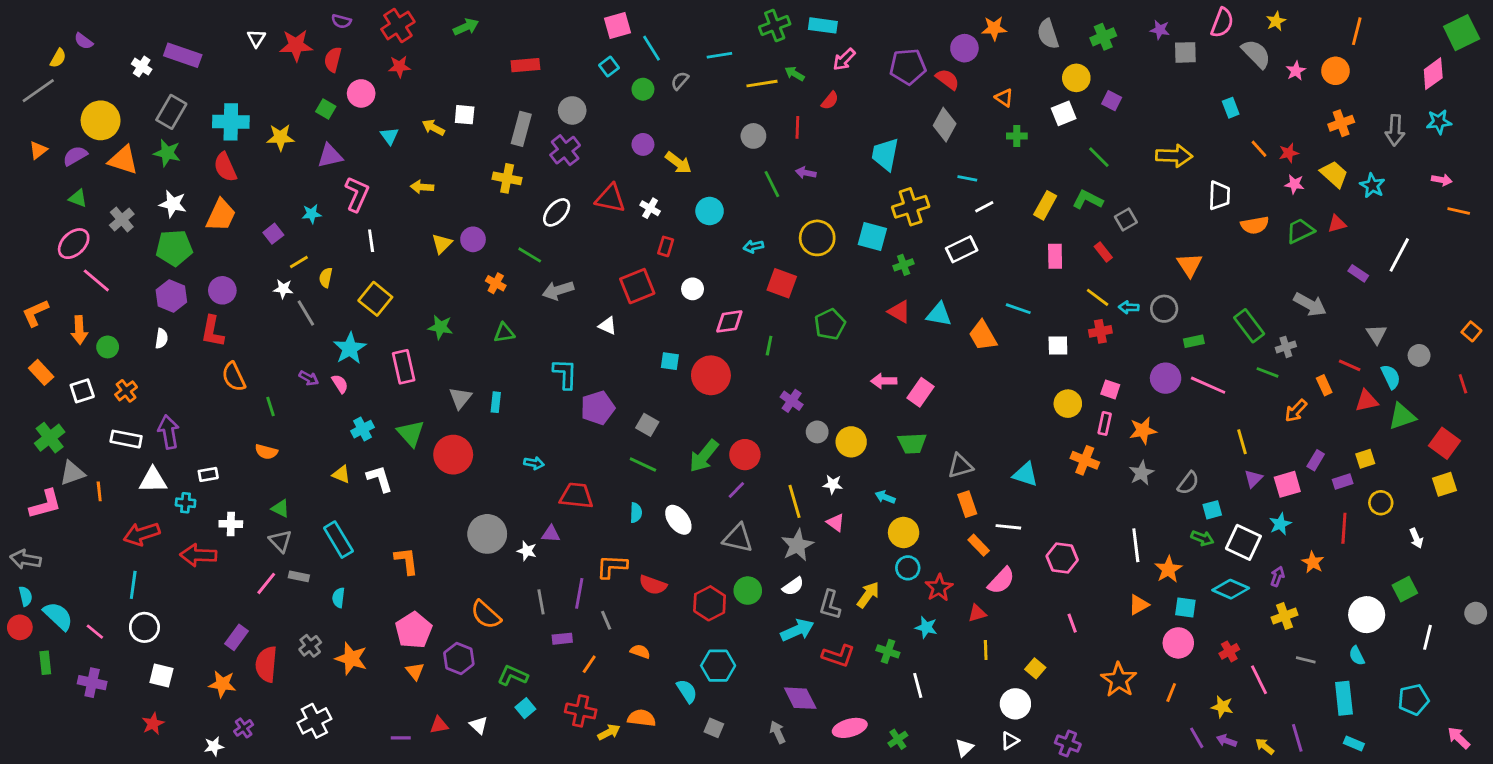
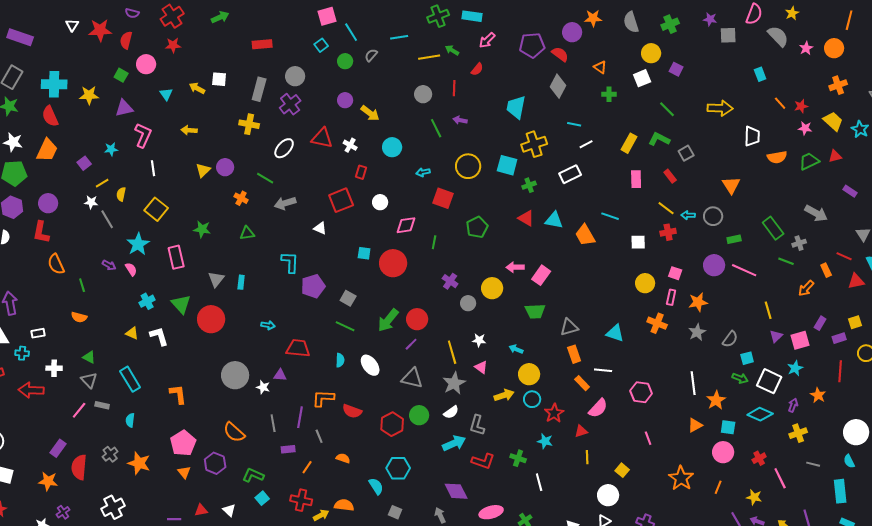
yellow circle: (851, 442) -> (492, 288), moved
yellow arrow: (868, 595) -> (504, 395), moved, turned 36

